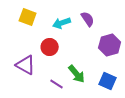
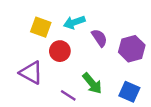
yellow square: (28, 17) -> (41, 27), moved
purple semicircle: (88, 19) -> (99, 38), moved

